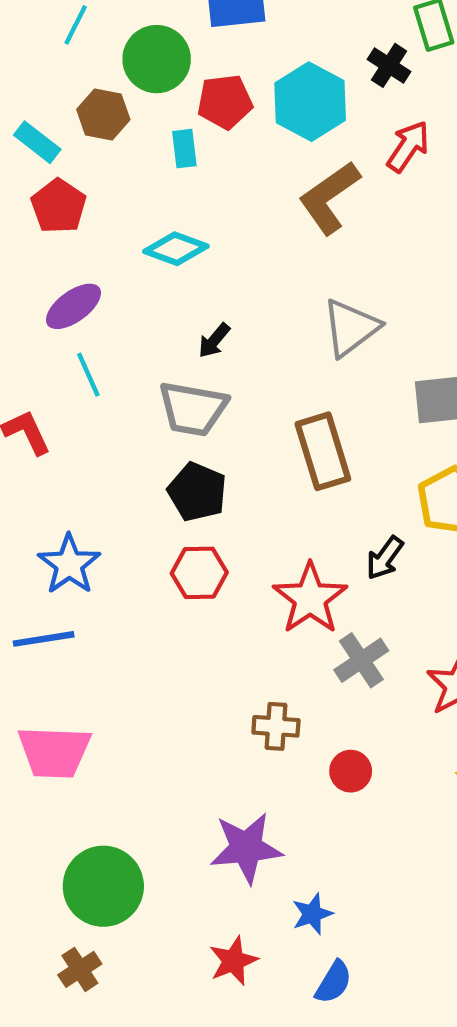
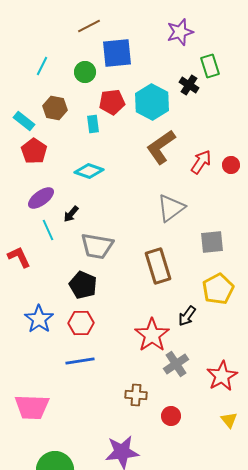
green circle: (157, 59) -> (85, 72), moved, size x0.7
red arrow: (408, 146) -> (201, 162), moved
black arrow: (214, 340) -> (71, 214), moved
black pentagon: (197, 492) -> (83, 285), moved
red hexagon: (199, 573) -> (81, 323), moved
blue line: (44, 639) -> (80, 361), moved

